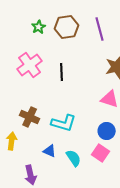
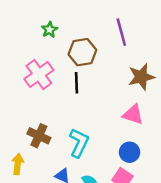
brown hexagon: (67, 27) -> (82, 52), moved
cyan L-shape: (64, 123) -> (79, 143), turned -80

